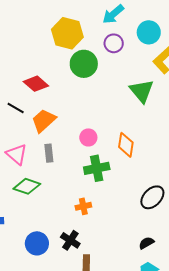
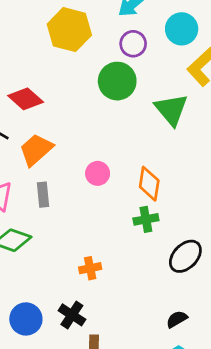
green circle: (84, 64) -> (117, 81), moved
green cross: (97, 168) -> (146, 219), moved, size x0.7

